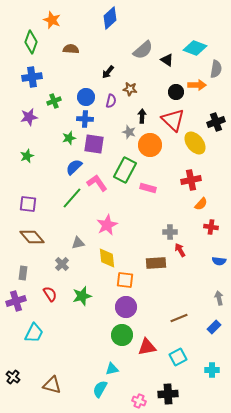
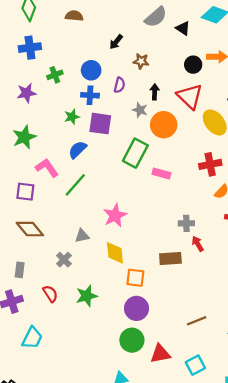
purple semicircle: (111, 101) -> (119, 85), moved
green star: (27, 156) -> (24, 137), size x1.5
pink L-shape: (97, 183) -> (47, 168), moved

